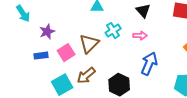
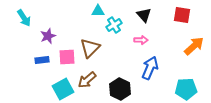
cyan cross: (113, 31) -> (114, 25), moved
pink square: (66, 53) -> (67, 57), turned 30

